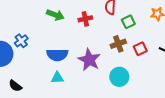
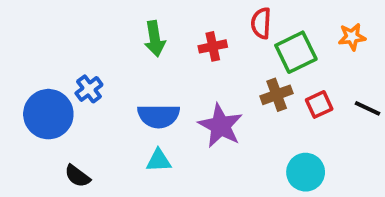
green arrow: (55, 15) -> (155, 39), turned 60
green square: (128, 22) -> (296, 52), size x1.5
cyan circle: (119, 77) -> (306, 172), moved

